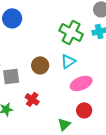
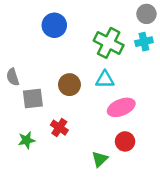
blue circle: (12, 18) -> (54, 25), moved
cyan triangle: (68, 61) -> (105, 80), turned 35

